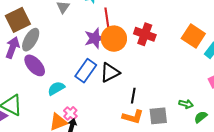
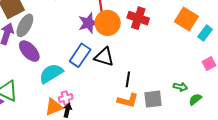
black triangle: (110, 73) -> (104, 57), turned 45
cyan semicircle: (56, 88) -> (51, 73), size x1.4
pink cross: (70, 113) -> (66, 98), turned 32

